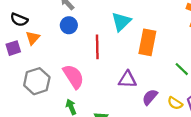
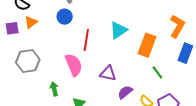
cyan triangle: (121, 22) -> (118, 30), moved
orange rectangle: (147, 42) -> (147, 45), moved
pink semicircle: (73, 76) -> (74, 65), moved

